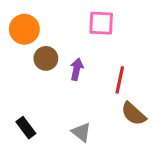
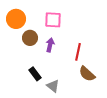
pink square: (101, 23) -> (53, 20), moved
black rectangle: (26, 128) -> (35, 74), moved

